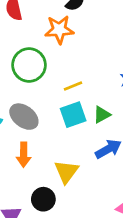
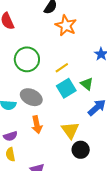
orange star: (59, 30) -> (66, 25), moved, turned -30
green triangle: (102, 115) -> (87, 84), turned -40
black circle: (43, 199) -> (81, 150), moved

